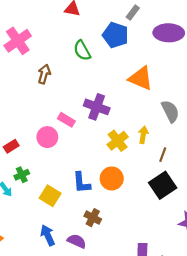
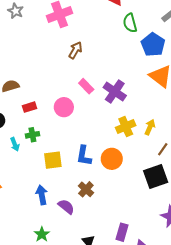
blue pentagon: (115, 35) -> (153, 45), moved
green semicircle: (82, 50) -> (130, 23), moved
pink rectangle: (66, 120) -> (86, 86), moved
yellow square: (50, 196) -> (53, 160), turned 36

